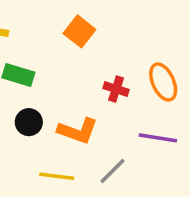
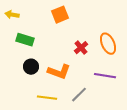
orange square: (79, 31) -> (60, 15), turned 30
red cross: (116, 89) -> (81, 48), turned 32

